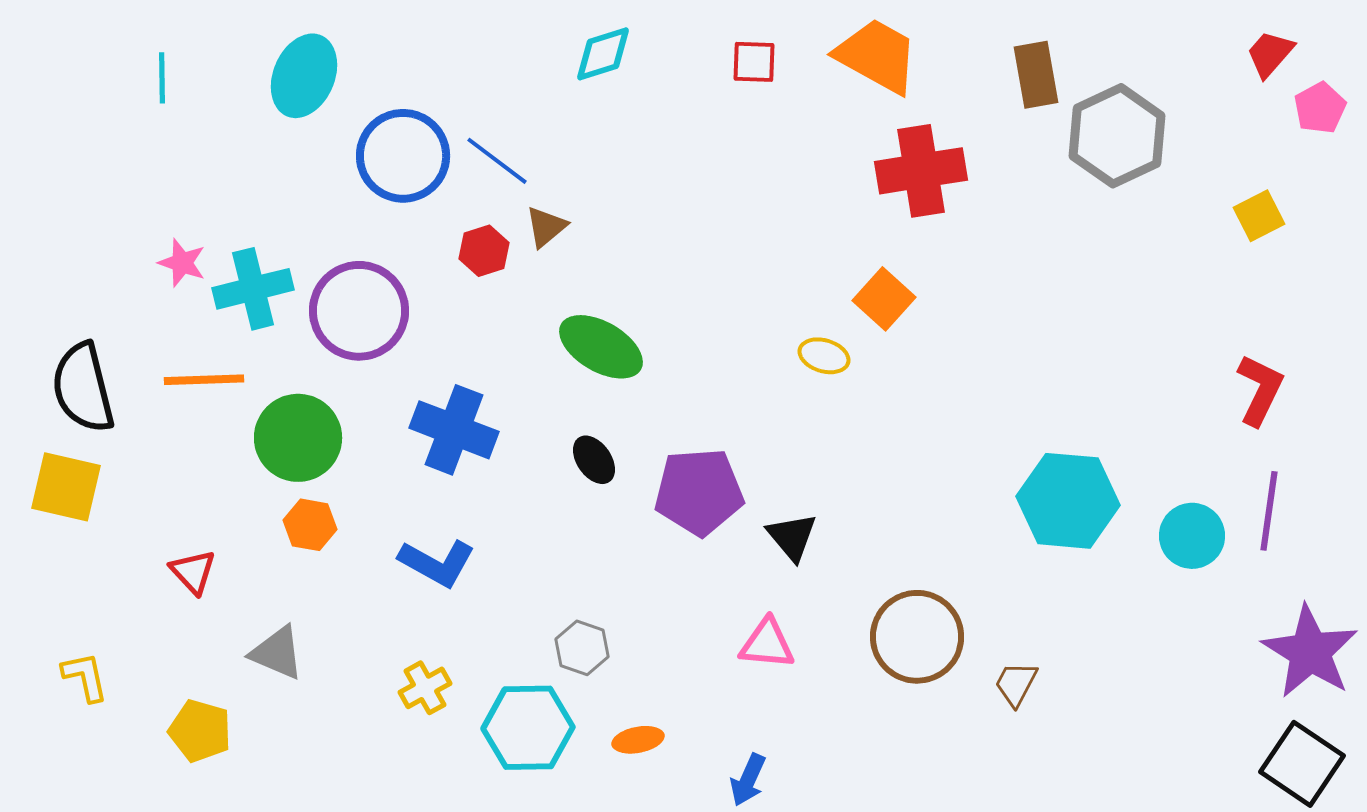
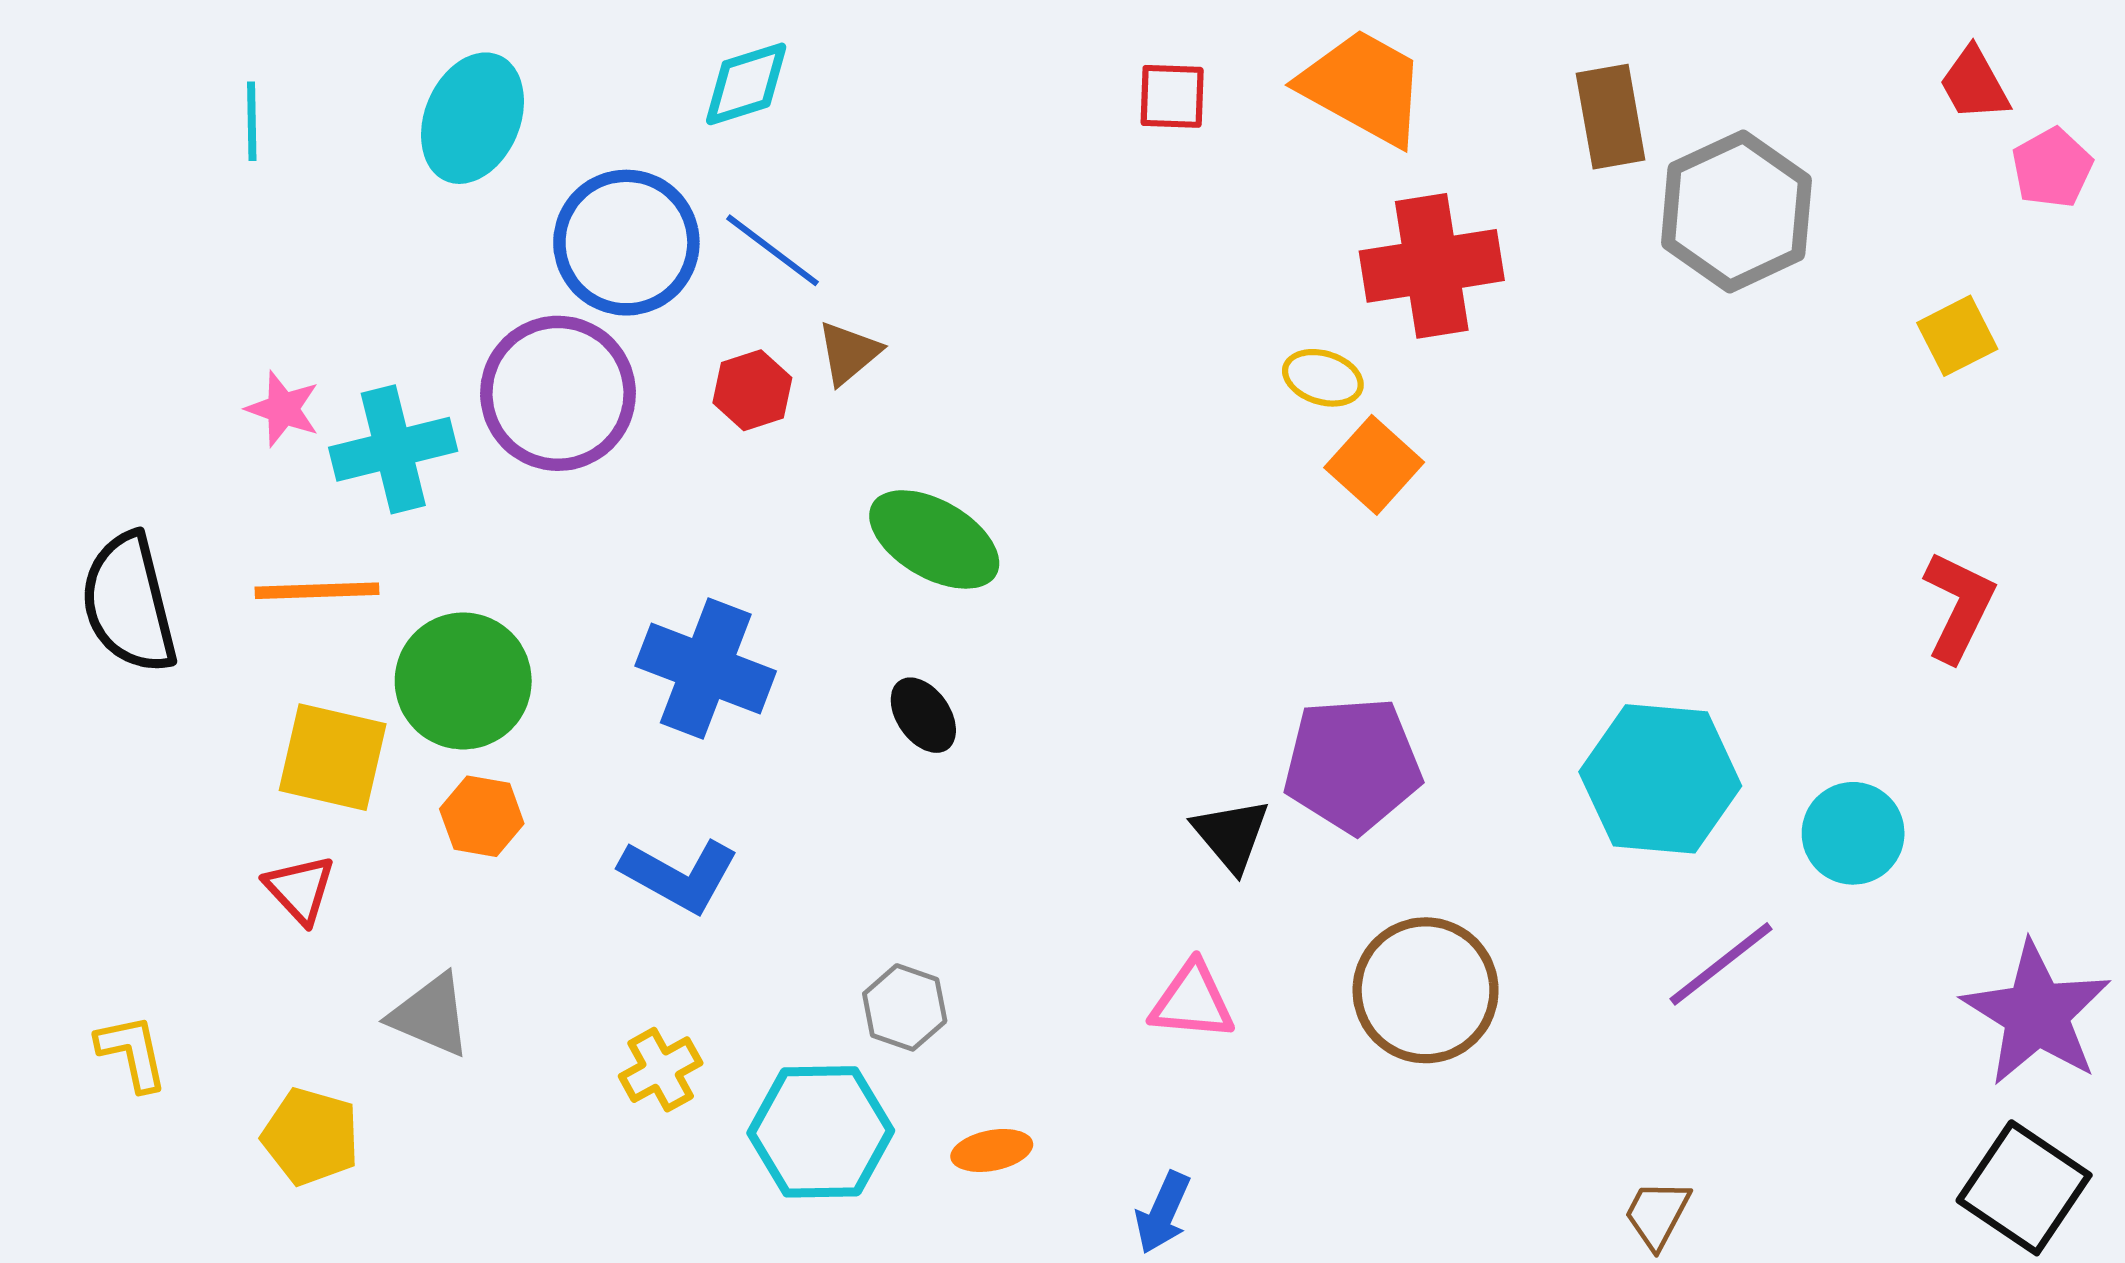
cyan diamond: (603, 54) -> (746, 84), moved
red trapezoid: (1270, 54) -> (1974, 84), turned -70
purple circle: (359, 311) -> (558, 393), moved
yellow ellipse: (824, 356) -> (1323, 378), moved
yellow square: (66, 487) -> (333, 757), moved
purple pentagon: (699, 492) -> (1352, 765), moved
purple line: (1269, 511) -> (1721, 964), moved, turned 44
brown trapezoid: (1016, 684) -> (1657, 1214), moved

